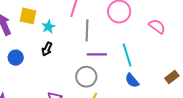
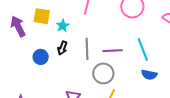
gray line: (87, 30) -> (87, 49), moved
blue circle: (16, 58) -> (41, 57), moved
blue semicircle: (132, 81) -> (149, 75), turned -35

